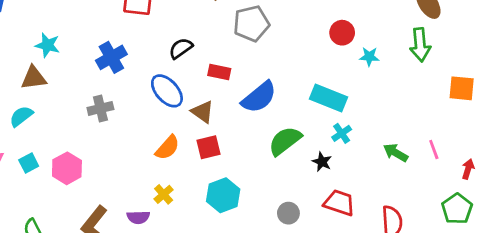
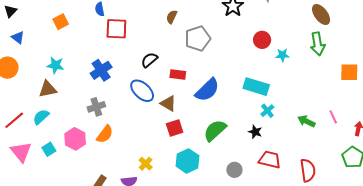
green semicircle: (285, 141) -> (215, 130), moved
orange semicircle: (167, 148) -> (105, 134), moved
pink hexagon: (67, 168) -> (75, 139), moved

